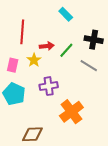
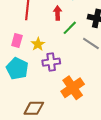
red arrow: (47, 46) -> (58, 13), moved, turned -88
yellow star: (34, 60) -> (38, 44), moved

